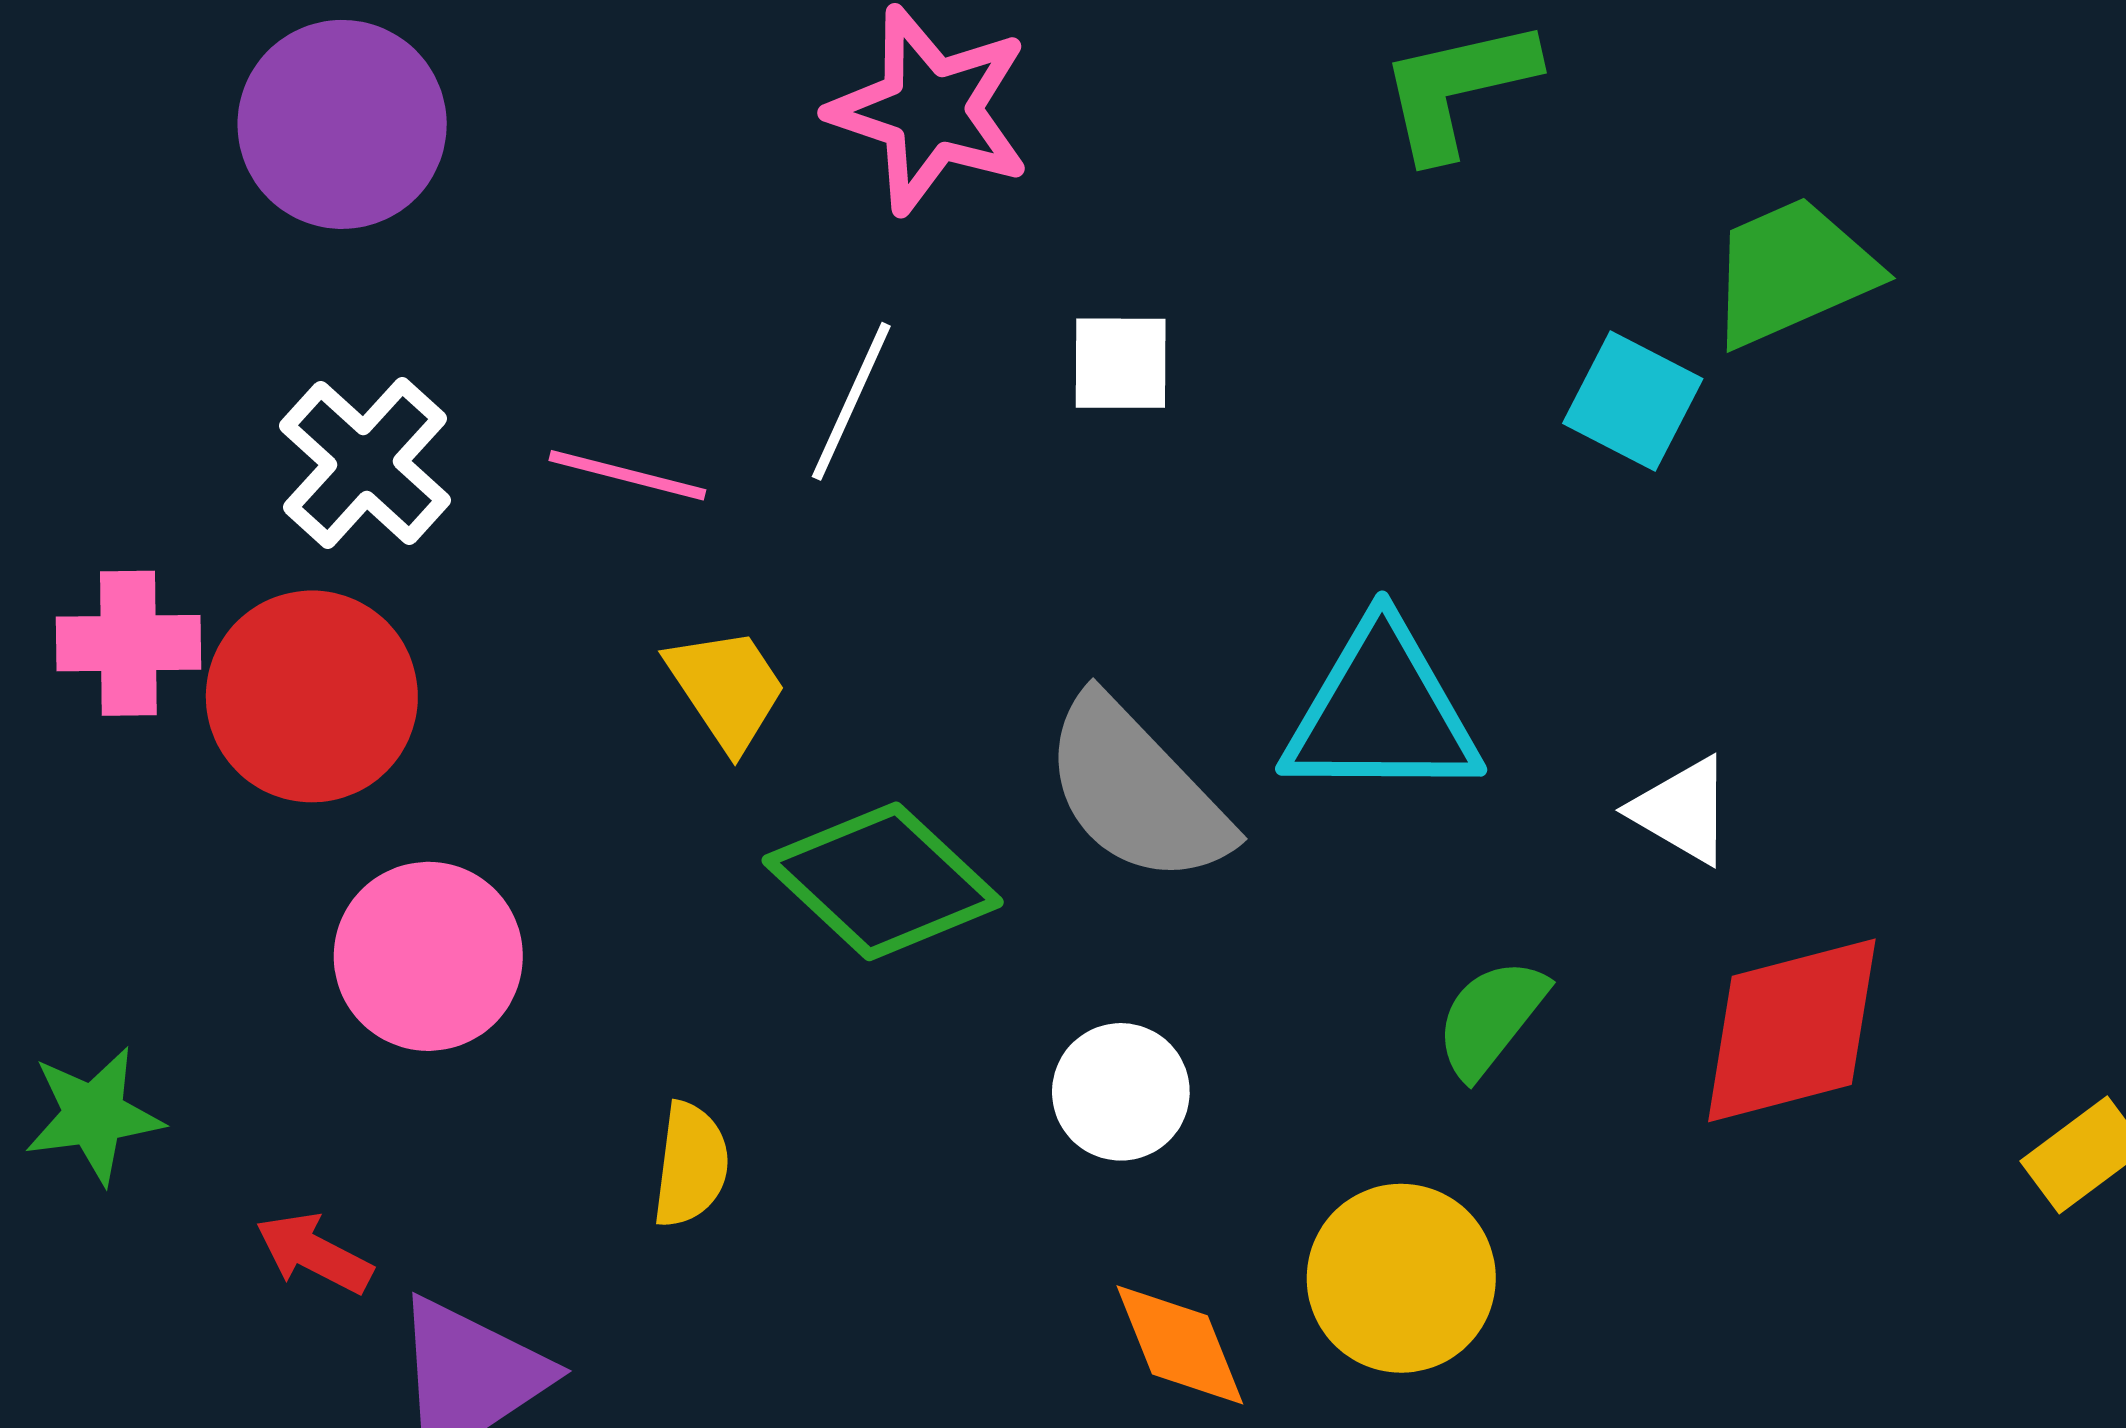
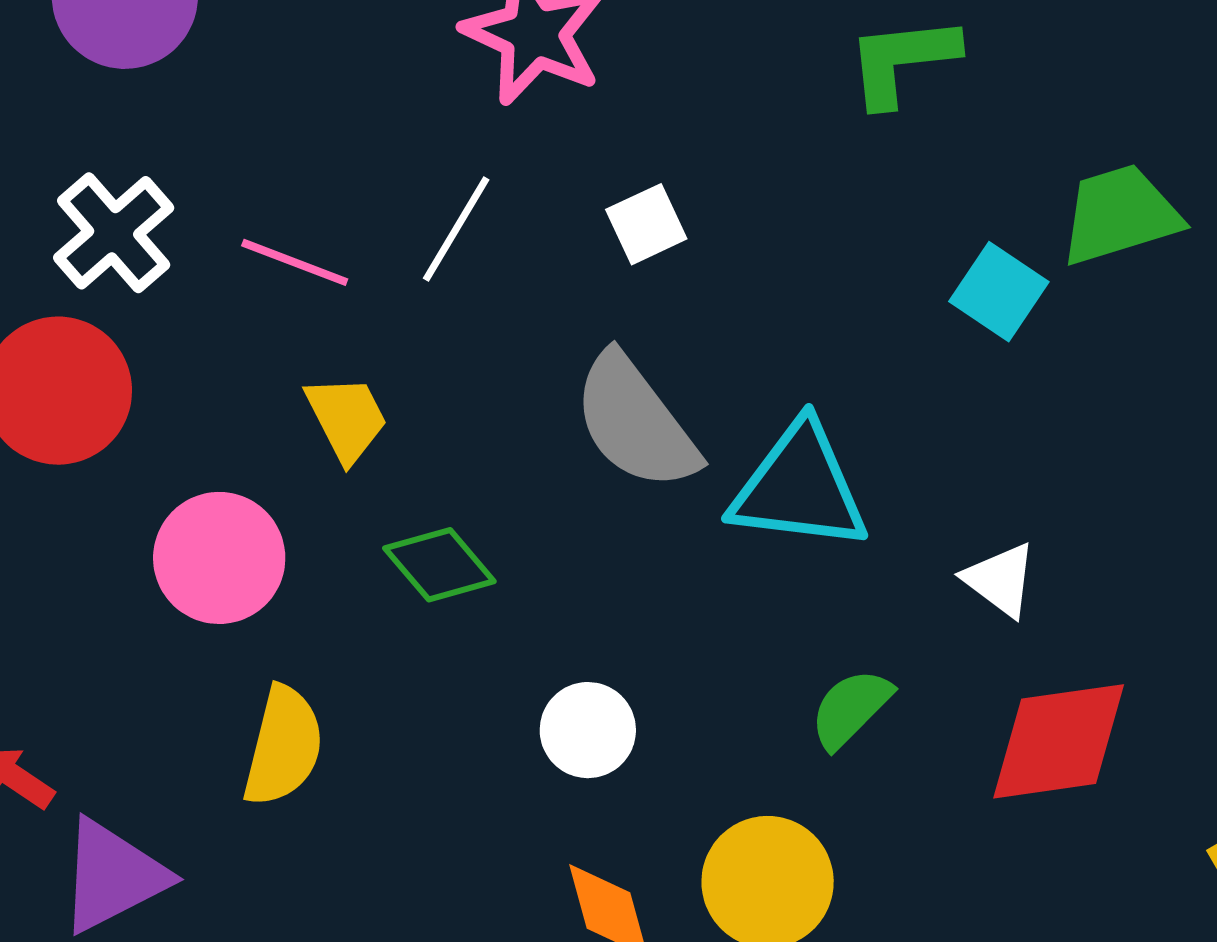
white square: (1121, 363) -> (646, 224), turned -32
gray semicircle: (1136, 791) -> (635, 422), moved
green diamond: (883, 881) -> (439, 565), size x0.7
pink circle: (428, 956) -> (219, 558), moved
yellow semicircle: (691, 1165) -> (283, 746), size x1.4

